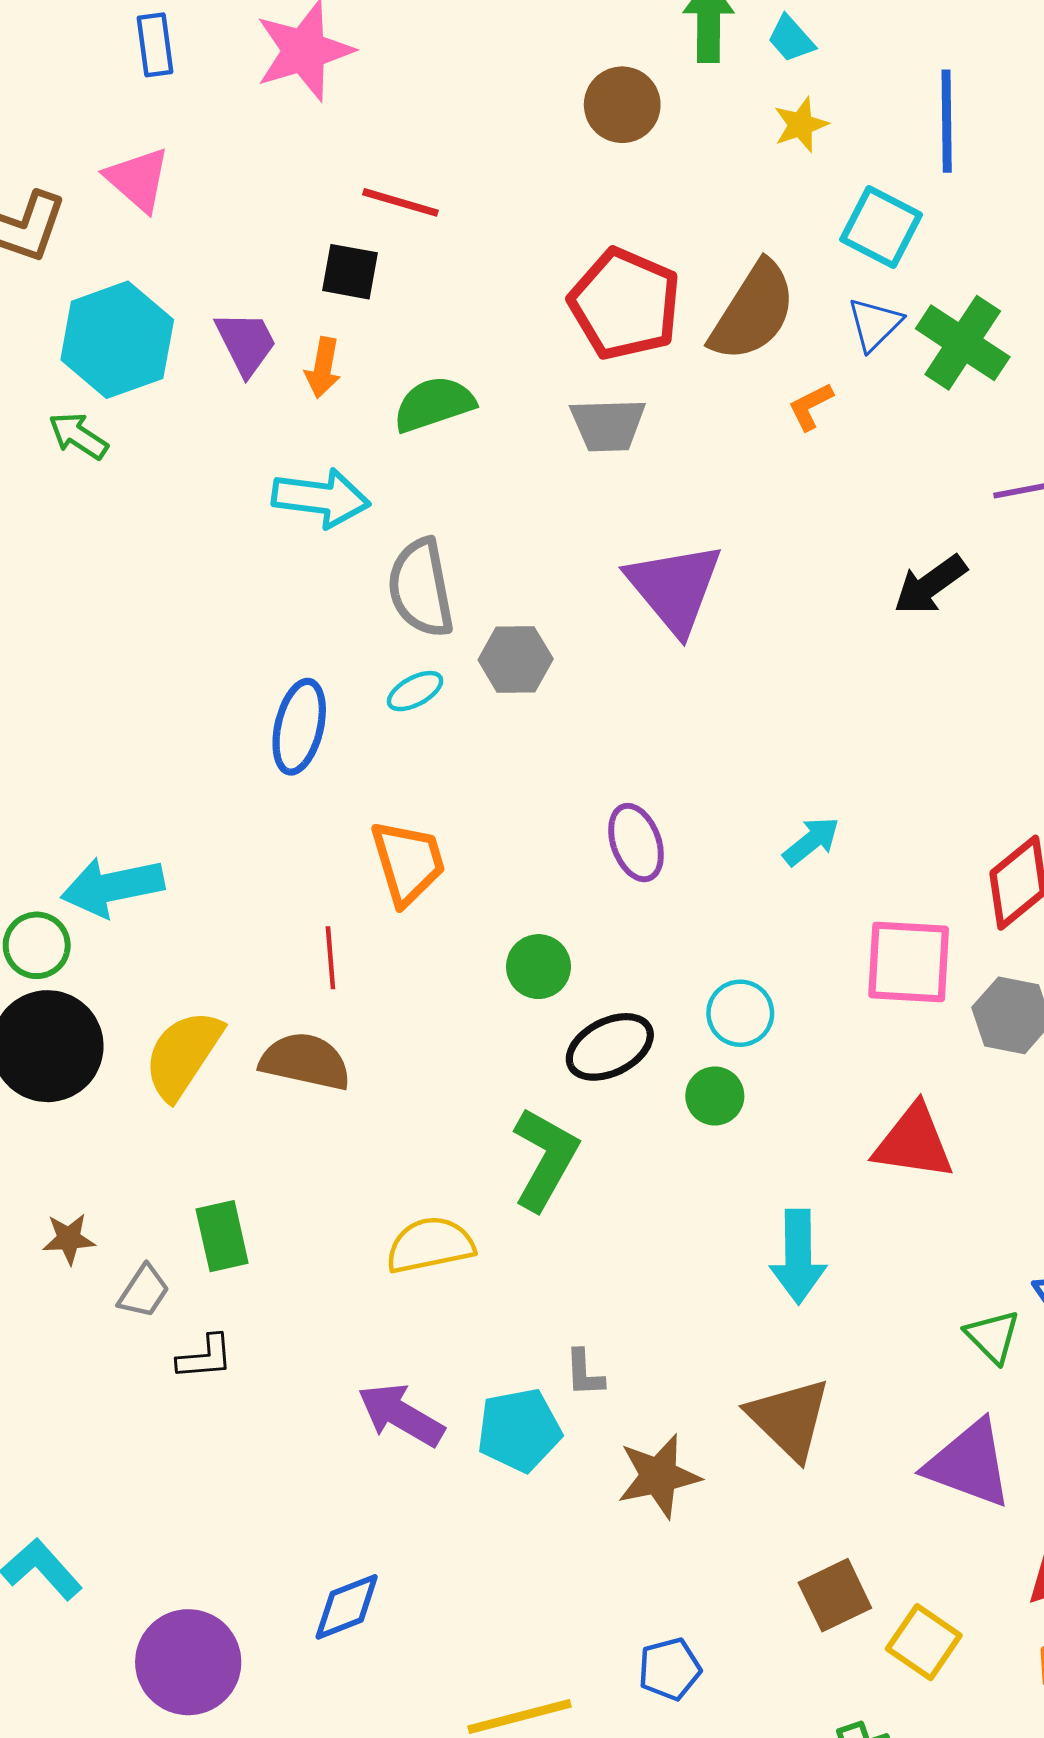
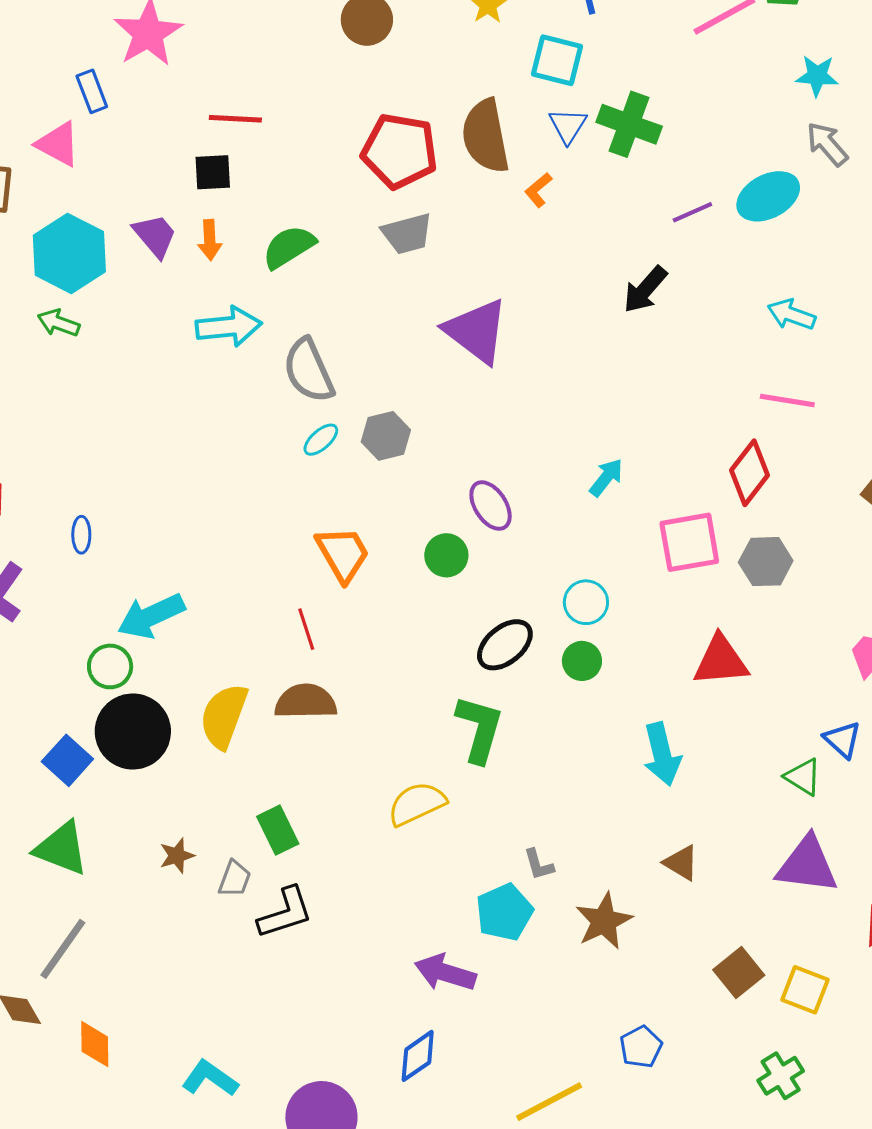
blue rectangle: (155, 45) -> (92, 91), moved
brown semicircle: (753, 311) -> (486, 136), turned 150
gray hexagon: (516, 659) -> (386, 436), moved
blue ellipse: (299, 727) -> (81, 535), moved, size x0.6
green circle: (538, 967) -> (446, 555), moved
black L-shape: (205, 1357) -> (285, 913), size x1.5
purple arrow: (401, 1415) -> (445, 973), moved
brown triangle: (789, 1419) -> (681, 863), size x0.6

